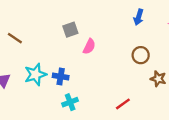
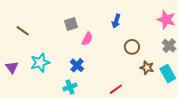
blue arrow: (139, 17) -> (116, 21), moved
blue cross: (61, 76) -> (77, 65), moved, turned 32

